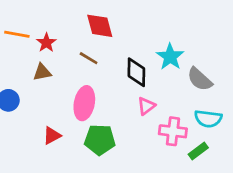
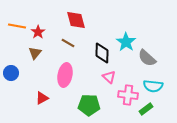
brown triangle: (42, 72) -> (35, 53), turned -40
pink triangle: (146, 106) -> (109, 77), turned -40
green pentagon: (100, 140) -> (89, 105), moved

